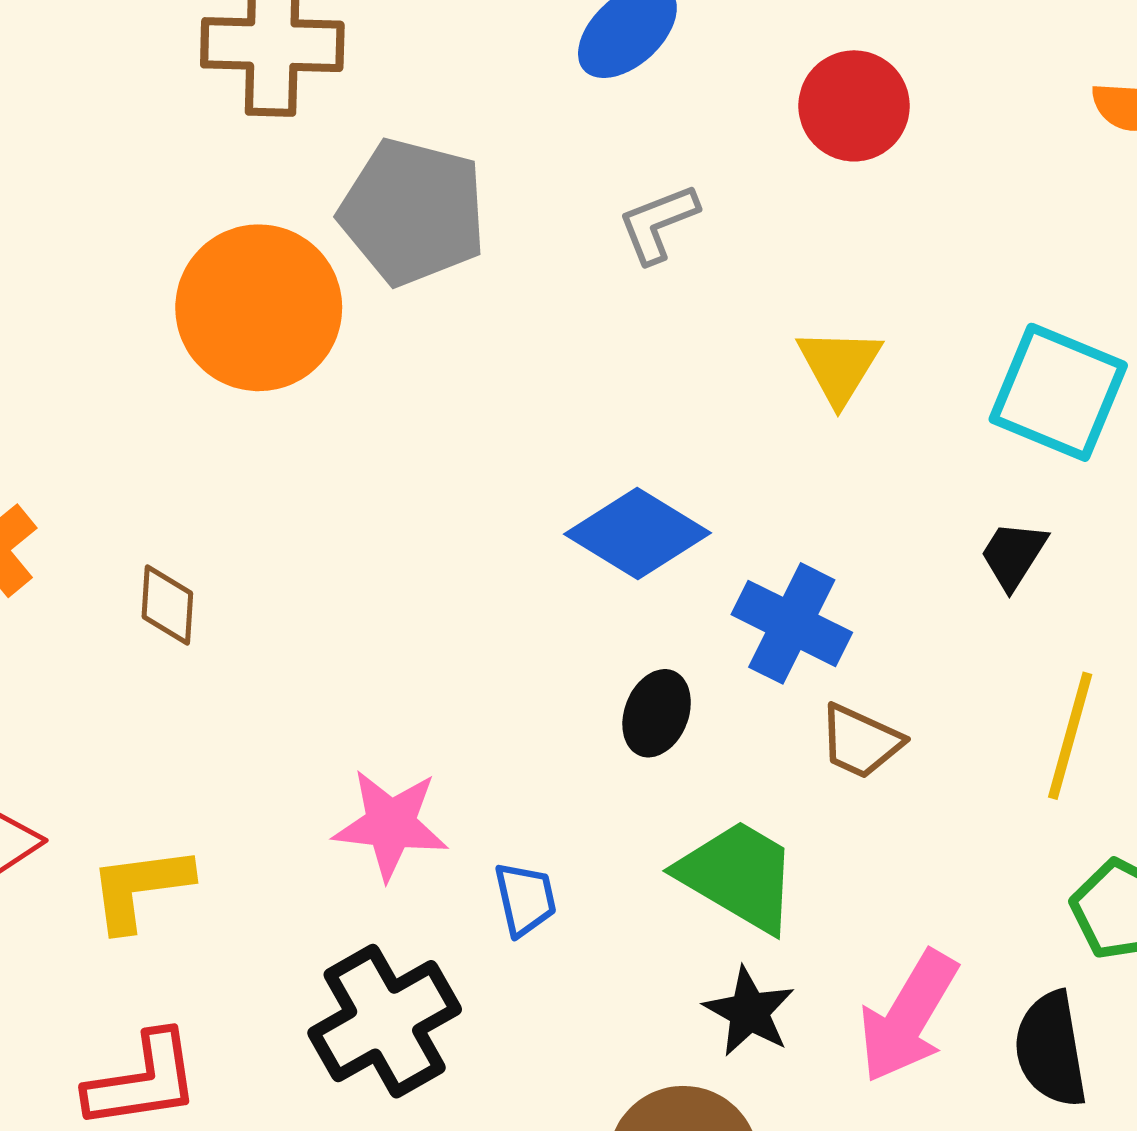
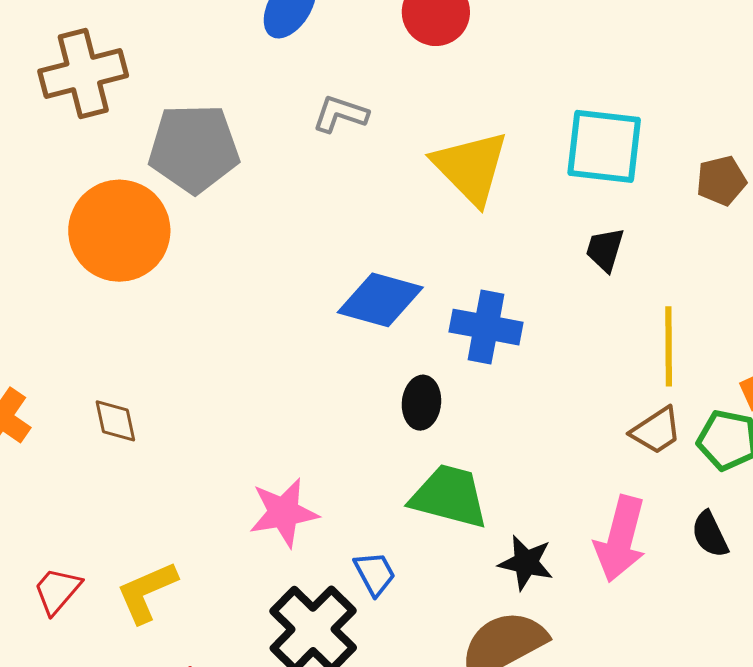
gray L-shape: (658, 223) -> (340, 114), turned 56
yellow triangle: (839, 366) -> (471, 167), size x1.5
brown trapezoid: (861, 741) -> (656, 431), moved, turned -42
green trapezoid: (738, 876) -> (449, 496), moved
blue trapezoid: (525, 899) -> (375, 574), moved
black semicircle: (1051, 1049) -> (710, 534), size x0.7

